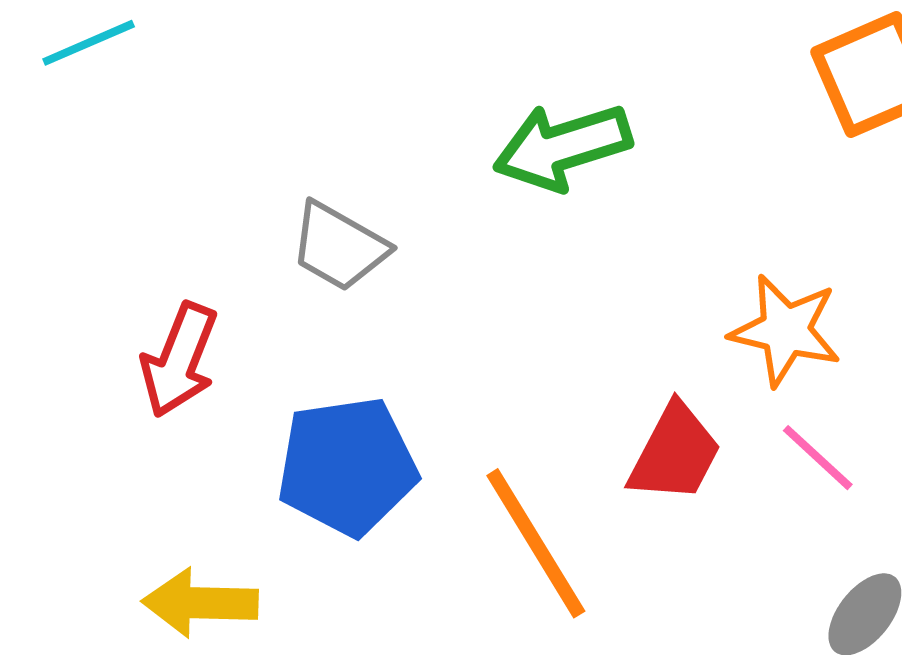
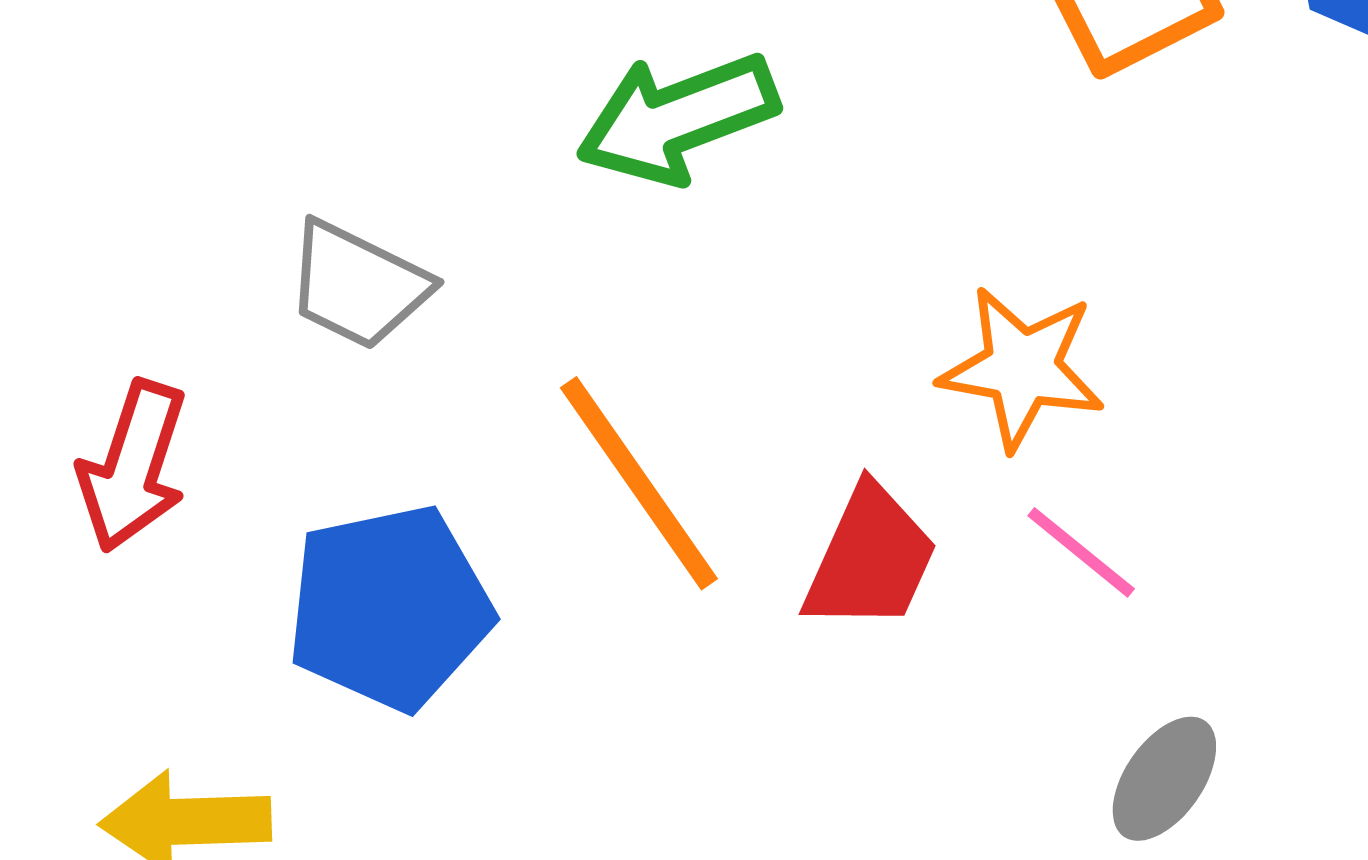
orange line: (536, 543) -> (639, 483), moved

